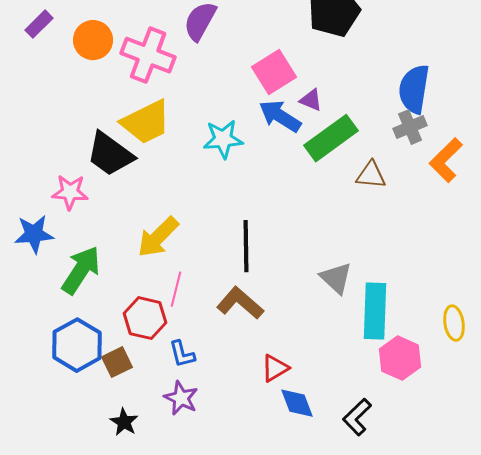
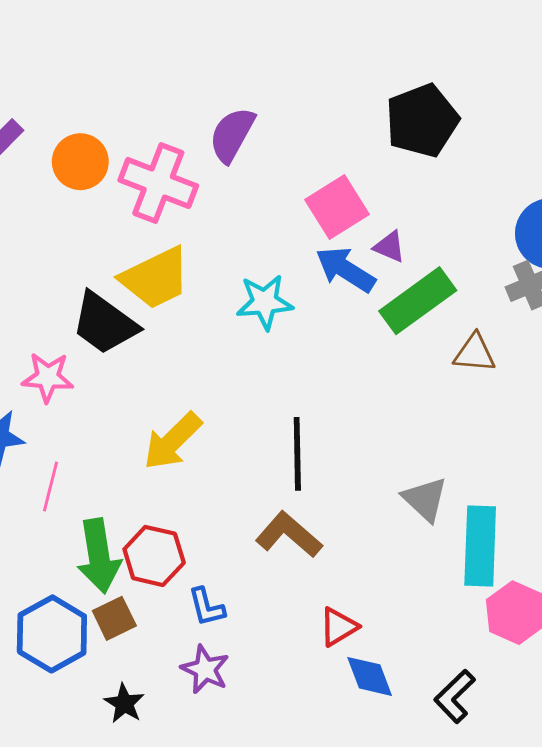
green arrow: (81, 270) -> (99, 556), moved, turned 138
pink line: (176, 289) -> (51, 486), moved
blue hexagon: (77, 345) -> (52, 634), moved

